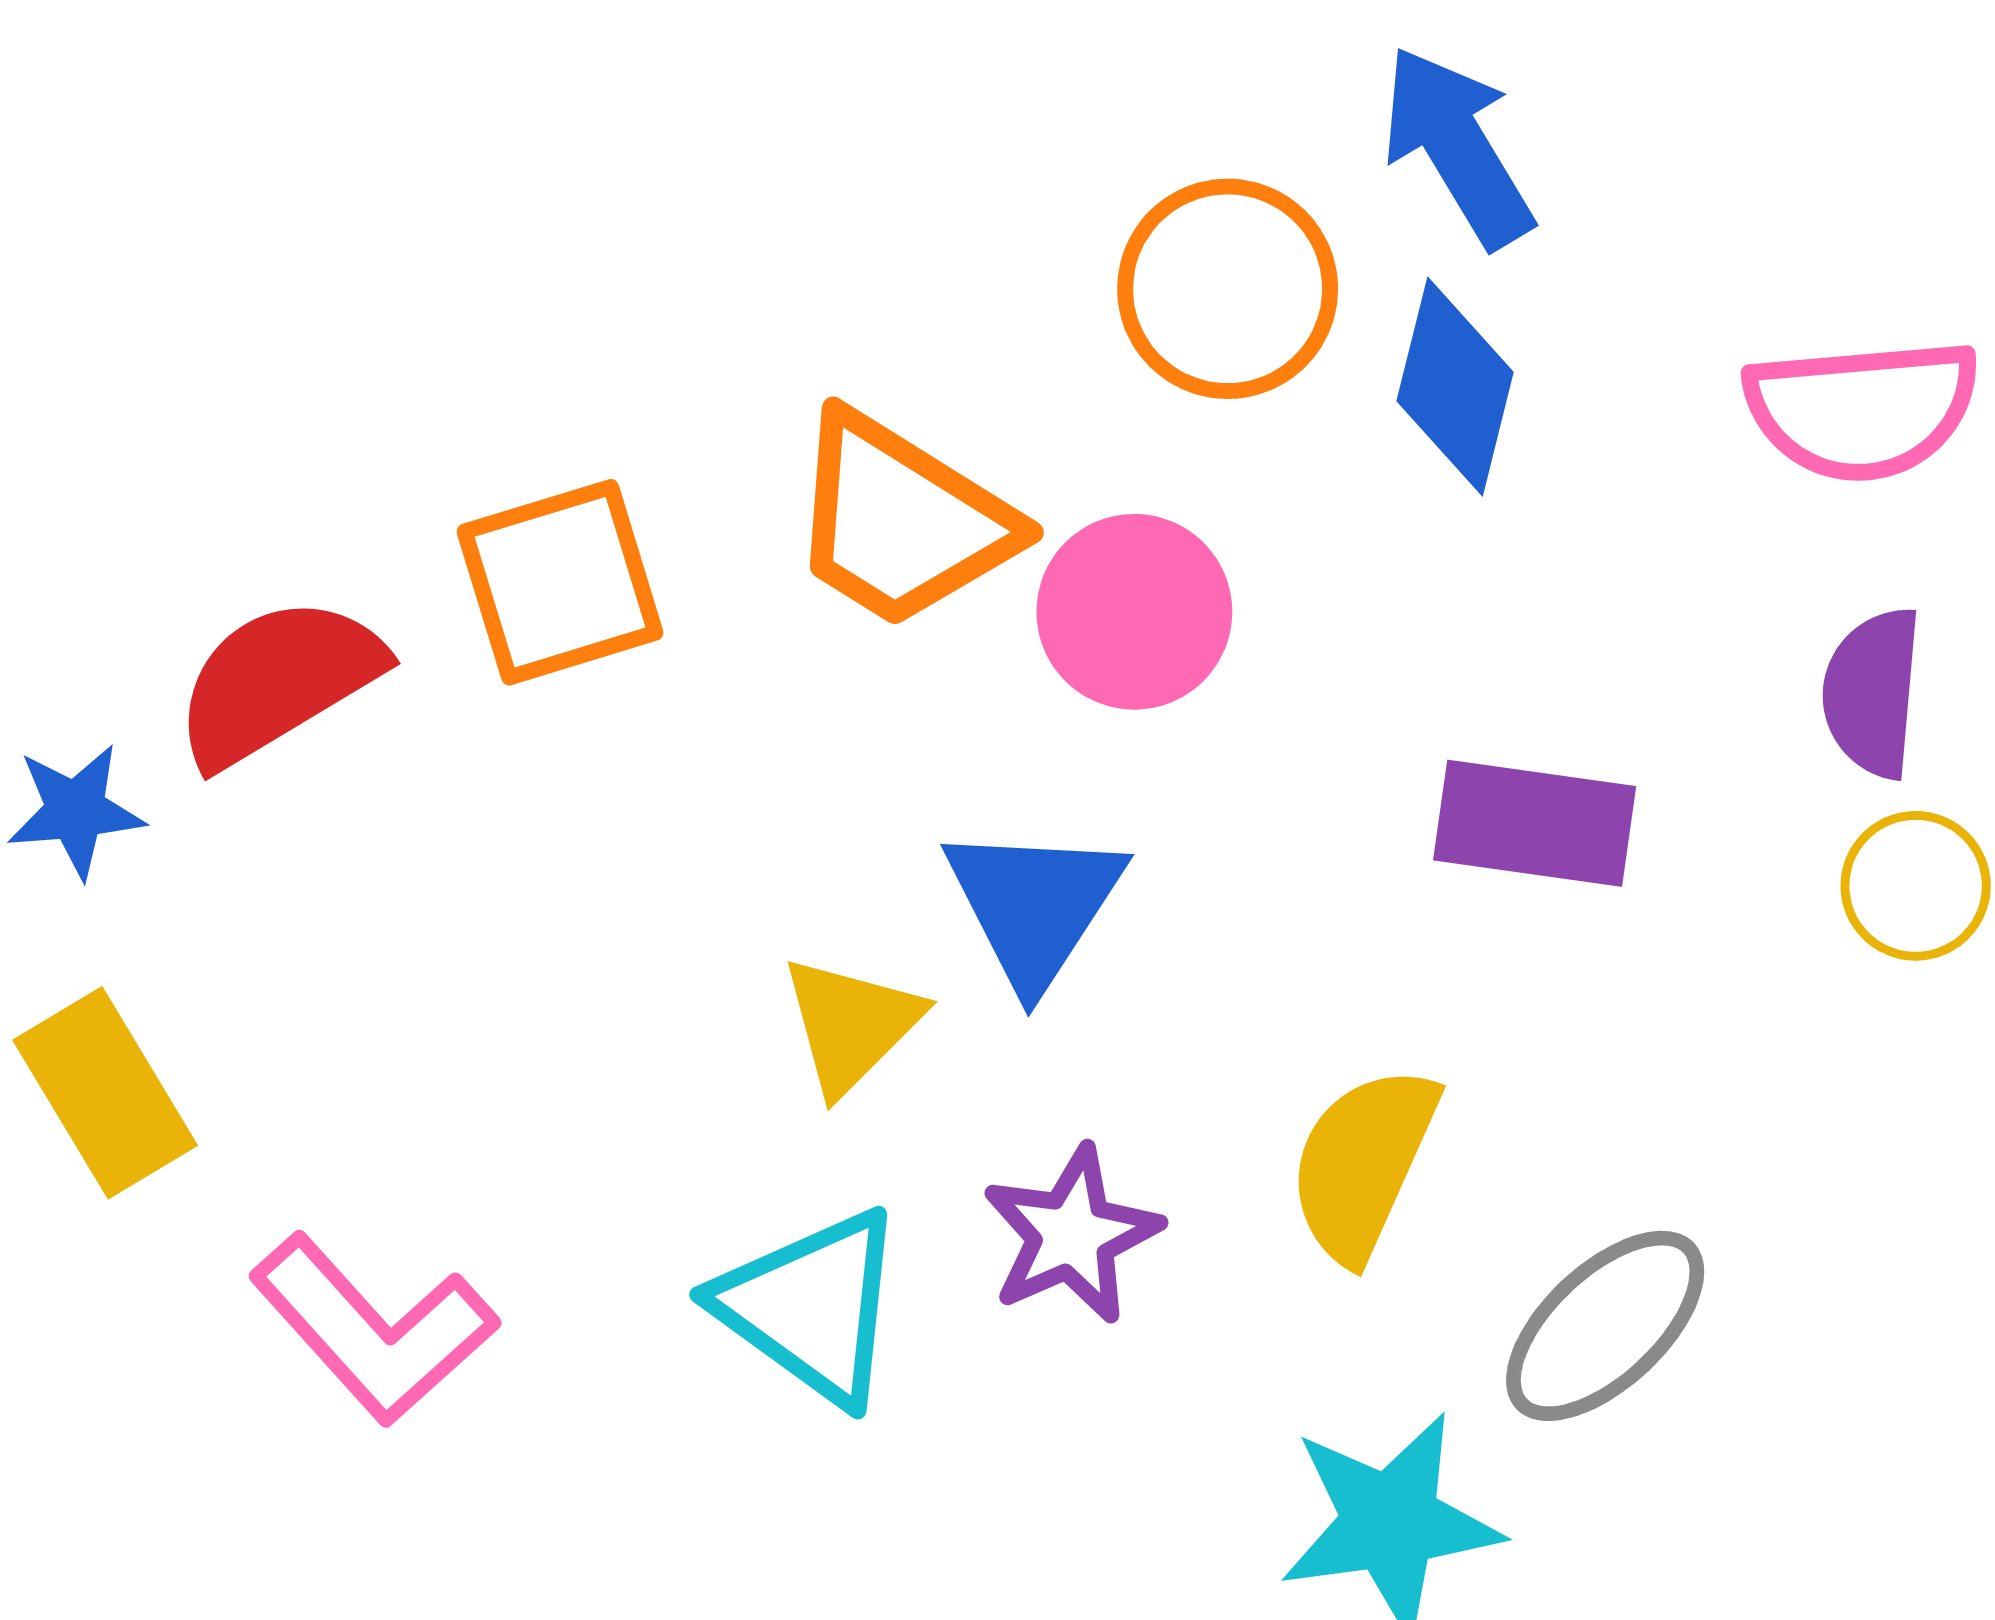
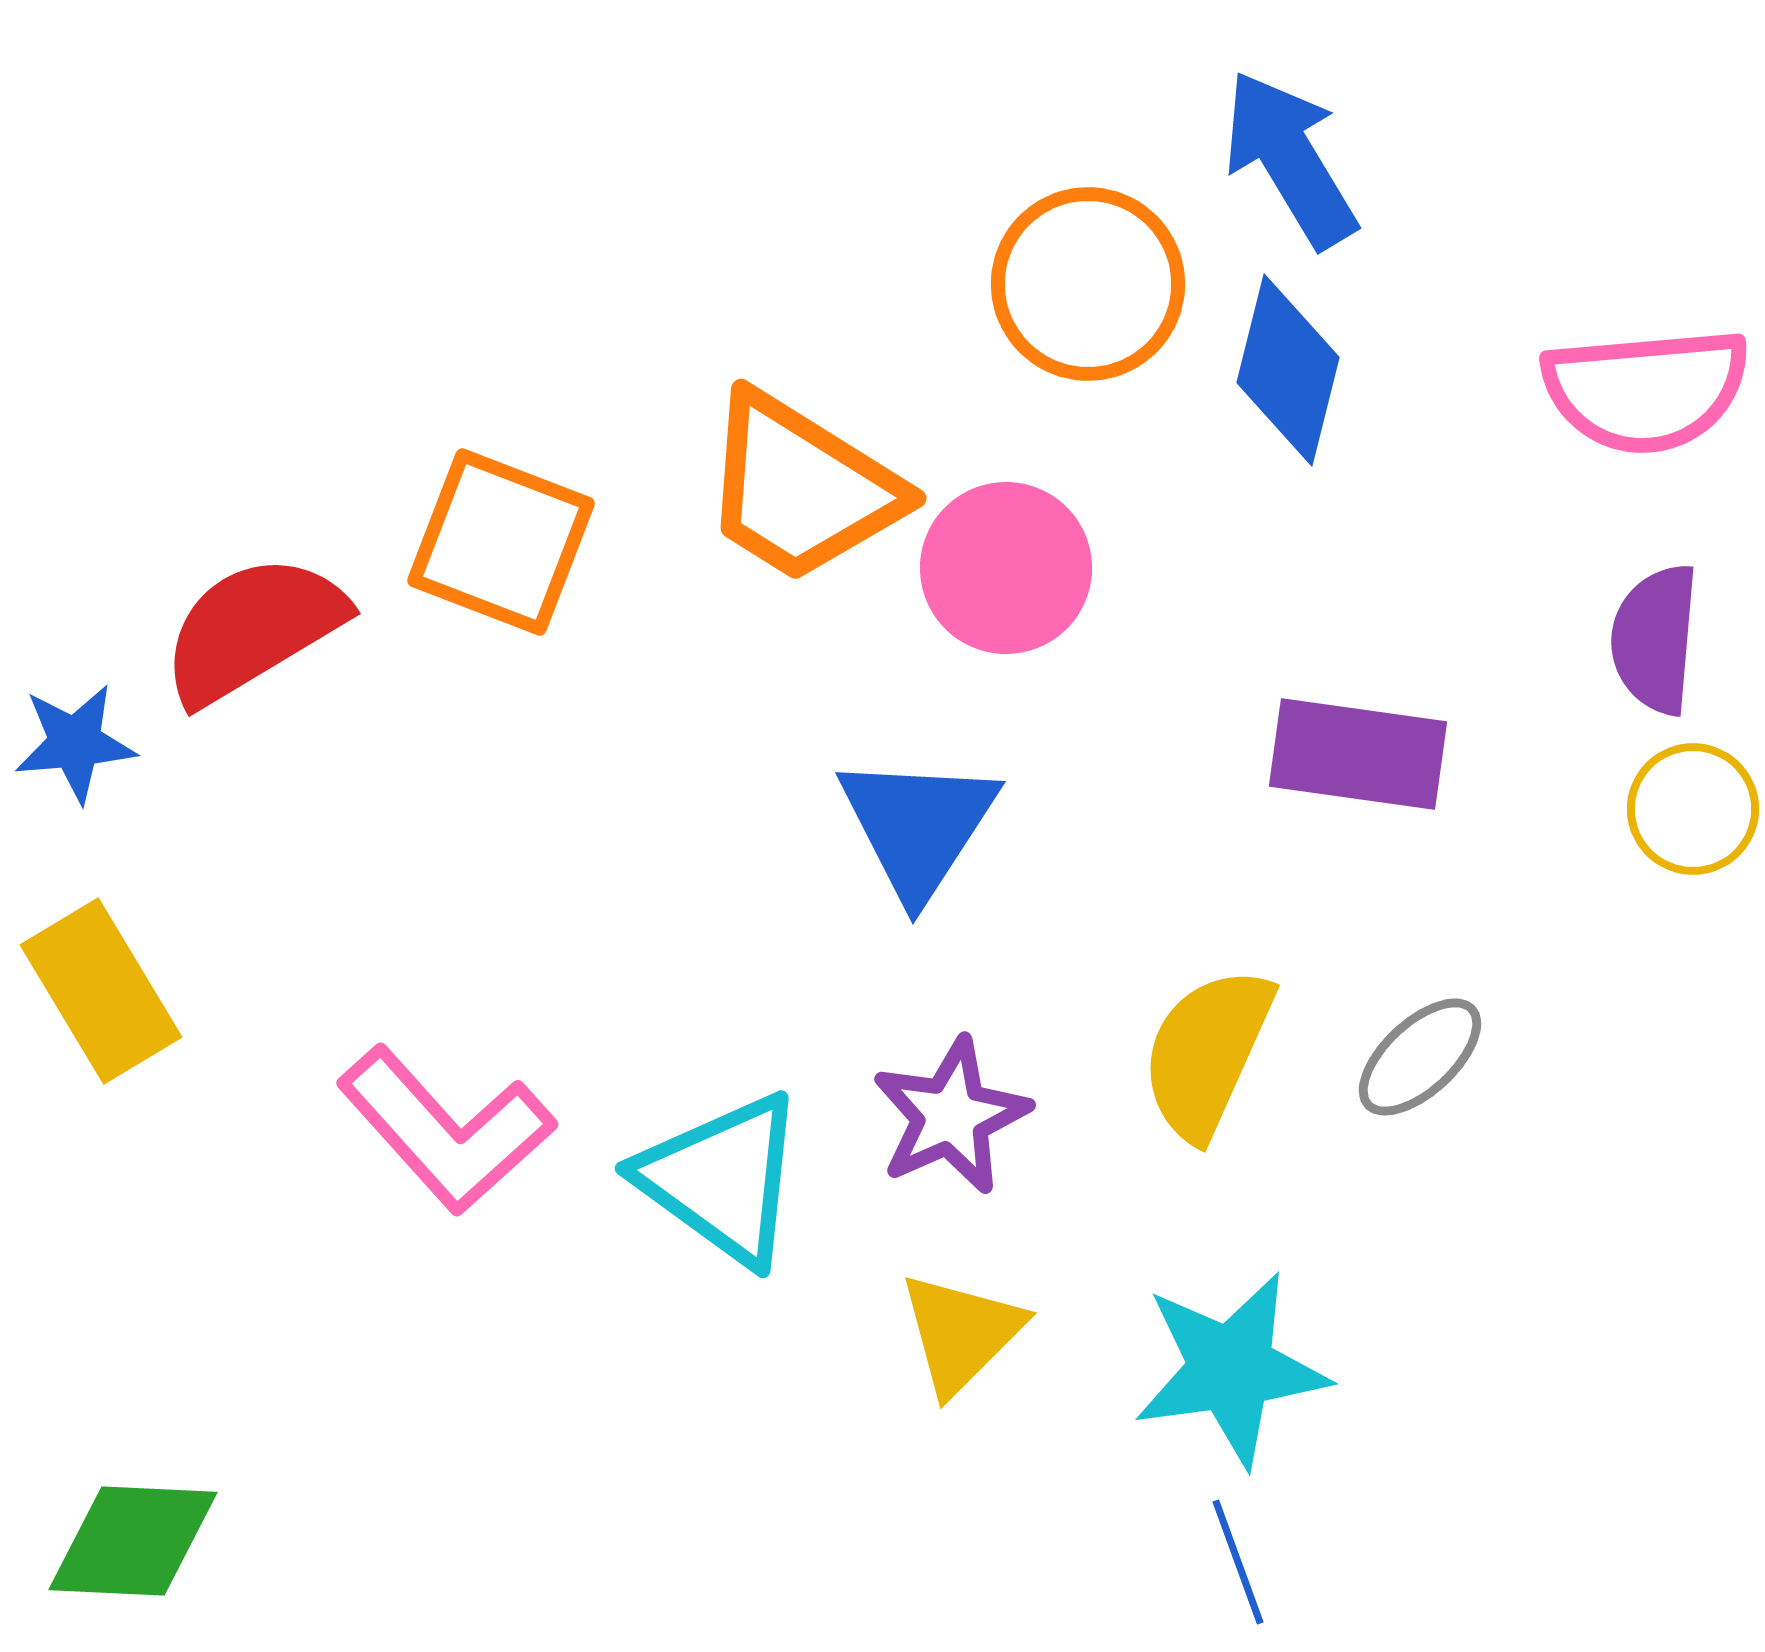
orange square: (560, 582) -> (501, 542), turned 38
yellow triangle: (851, 1025) -> (961, 1333), moved
gray ellipse: (1605, 1326) -> (1420, 1057), moved, size x0.7
pink L-shape: (374, 1329) -> (446, 1130), moved

